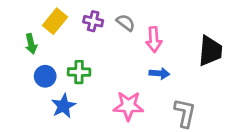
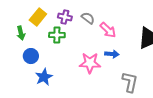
pink arrow: (154, 40) -> (108, 30), turned -42
green cross: (79, 72) -> (57, 35), moved
pink star: (128, 106) -> (90, 63), moved

